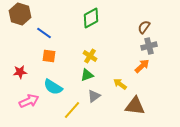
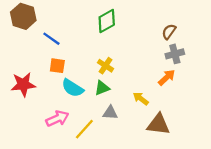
red star: (20, 72) -> (23, 84), size x1.5
cyan semicircle: (53, 87) -> (73, 88), moved
gray triangle: (94, 96) -> (110, 113), turned 40
pink arrow: (29, 101) -> (57, 119), moved

